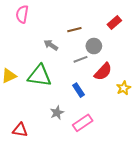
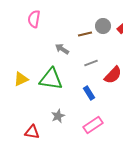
gray circle: (94, 46) -> (103, 26), moved
gray star: (57, 113) -> (58, 116), moved

